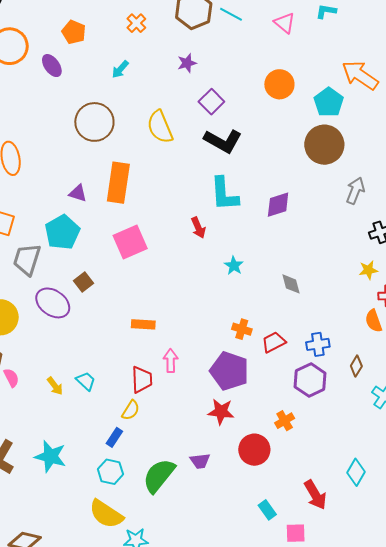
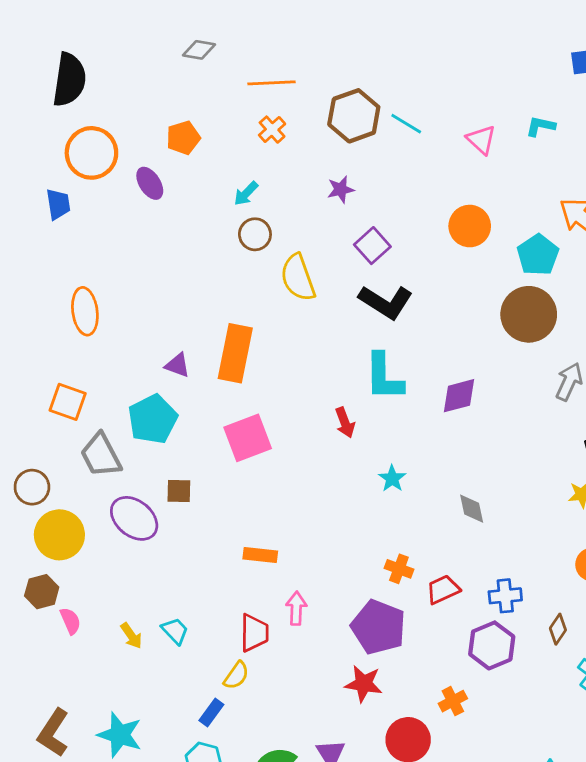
orange pentagon: (74, 32) -> (183, 138), turned 30
brown circle: (94, 122) -> (255, 234), moved, size x0.6
gray trapezoid: (27, 259) -> (101, 455), turned -48
brown square: (84, 282) -> (179, 491), turned 36

